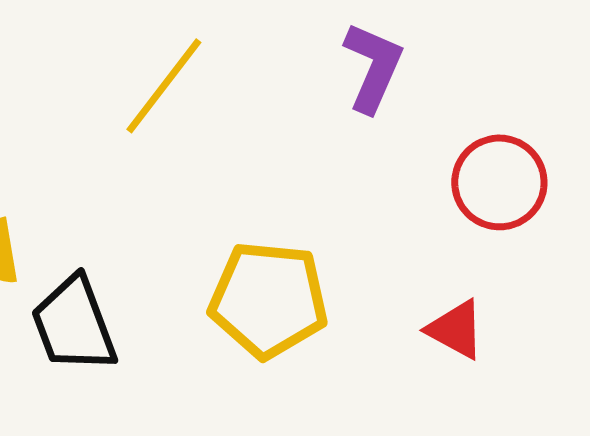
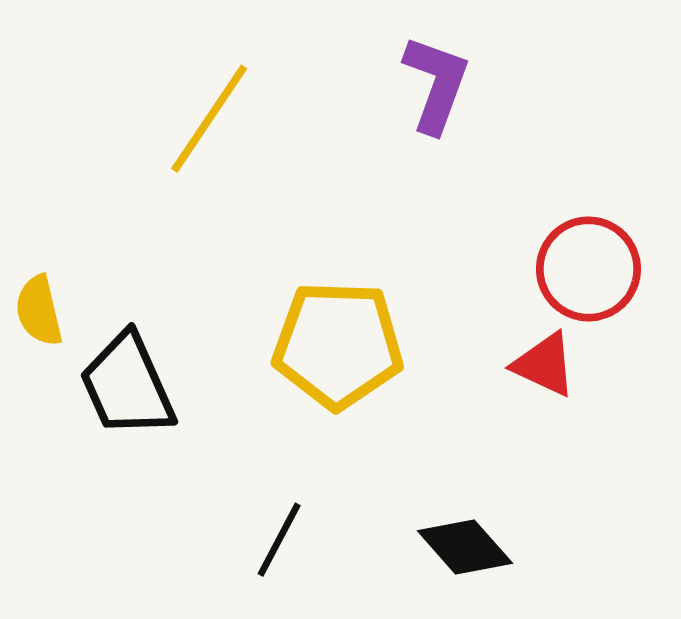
red circle: (499, 182) -> (588, 269), moved

